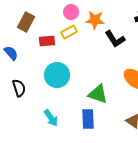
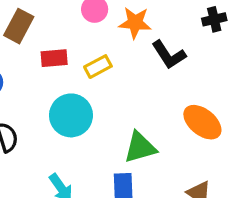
yellow rectangle: (69, 32) -> (98, 67), moved
green triangle: (98, 94) -> (140, 147), turned -35

